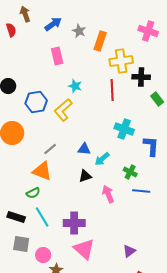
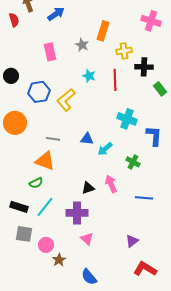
gray star: (79, 31) -> (82, 45), moved
pink rectangle: (57, 56) -> (50, 52), moved
yellow cross: (121, 61) -> (124, 51), size x0.7
cyan star: (75, 86) -> (89, 76), moved
gray line: (50, 149) -> (53, 139), turned 48
black triangle: (85, 176) -> (88, 188), moved
blue line: (141, 191) -> (144, 198), moved
cyan line: (42, 217) -> (45, 207), turned 70
pink triangle: (84, 249) -> (87, 239), size x0.6

